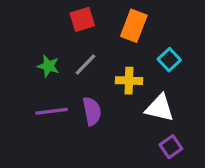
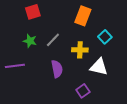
red square: (82, 19) -> (33, 12), moved
purple line: (52, 111) -> (15, 66), moved
purple square: (171, 147) -> (83, 91), moved

